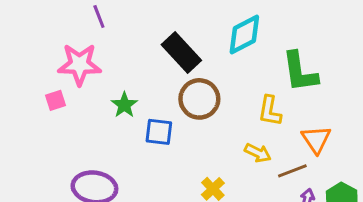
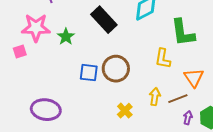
brown circle: (199, 99) -> (116, 69), moved
green star: (124, 105) -> (66, 37), moved
yellow arrow: (258, 153) -> (155, 97), moved, turned -108

